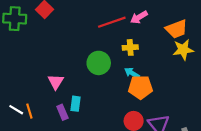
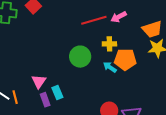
pink triangle: (56, 82) -> (39, 82), moved
orange pentagon: (140, 87) -> (125, 59), moved
cyan rectangle: (76, 104) -> (57, 92), turned -32

